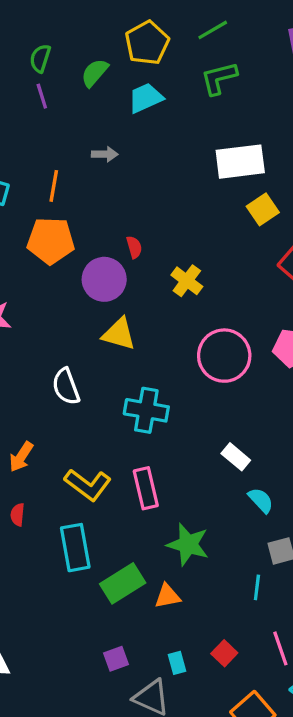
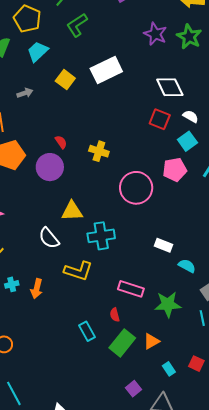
yellow square: (263, 209) -> (65, 80), moved
yellow triangle: (119, 334) -> (72, 211), moved
yellow L-shape: (88, 485) -> (78, 271), moved
pink rectangle: (146, 488) -> (131, 289), moved, turned -40
red semicircle: (18, 515) -> (115, 315), moved
green star: (188, 544) -> (168, 304), moved
cyan rectangle: (75, 548) -> (87, 331), size x0.7
cyan rectangle: (177, 663) -> (169, 369), moved

